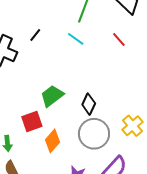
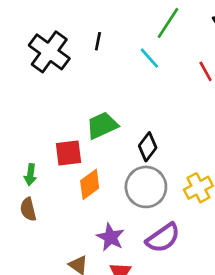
black line: (35, 35) -> (98, 41), turned -40

